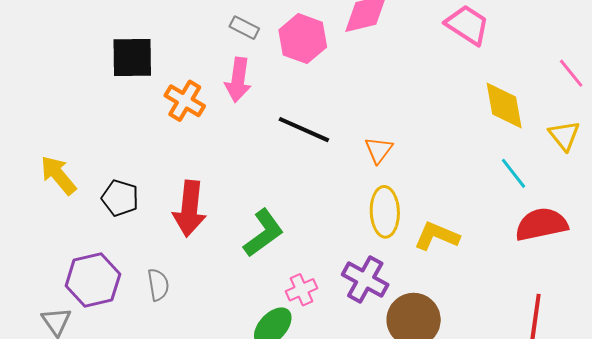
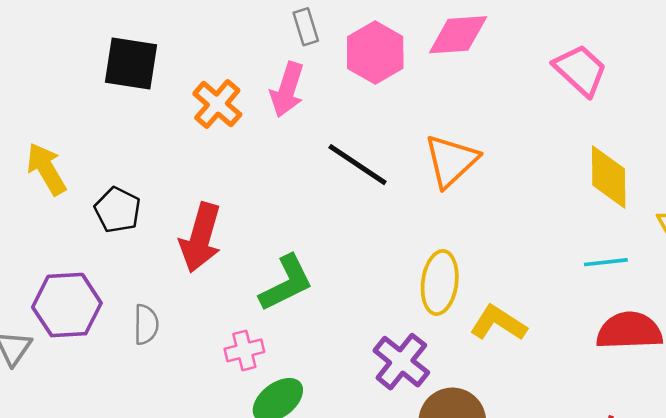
gray rectangle: (244, 28) -> (306, 27), turned 36
black square: (132, 58) -> (131, 63), moved
orange triangle: (379, 150) -> (451, 161), moved, size x1.6
cyan line: (514, 173) -> (606, 262), turned -68
pink cross: (301, 290) -> (244, 350), moved

